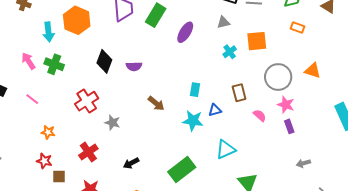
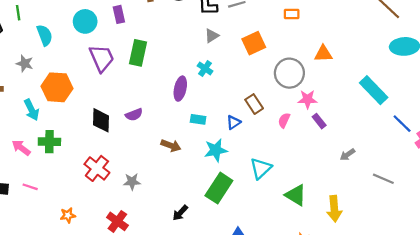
purple ellipse: (185, 32) -> (180, 89), moved
cyan cross: (230, 52) -> (205, 68), moved
cyan rectangle: (195, 90) -> (198, 119), moved, turned -72
pink line: (32, 99) -> (30, 187), moved
blue triangle: (215, 110) -> (234, 122), moved
pink semicircle: (260, 115) -> (284, 120), turned -88
black arrow: (131, 163) -> (180, 213), moved
green rectangle: (182, 170) -> (219, 188), moved

